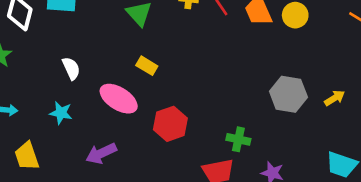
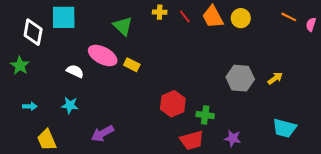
white semicircle: (71, 68) -> (75, 71), turned -36
pink ellipse: (119, 99) -> (103, 56), moved
red hexagon: (170, 124) -> (173, 104), moved

